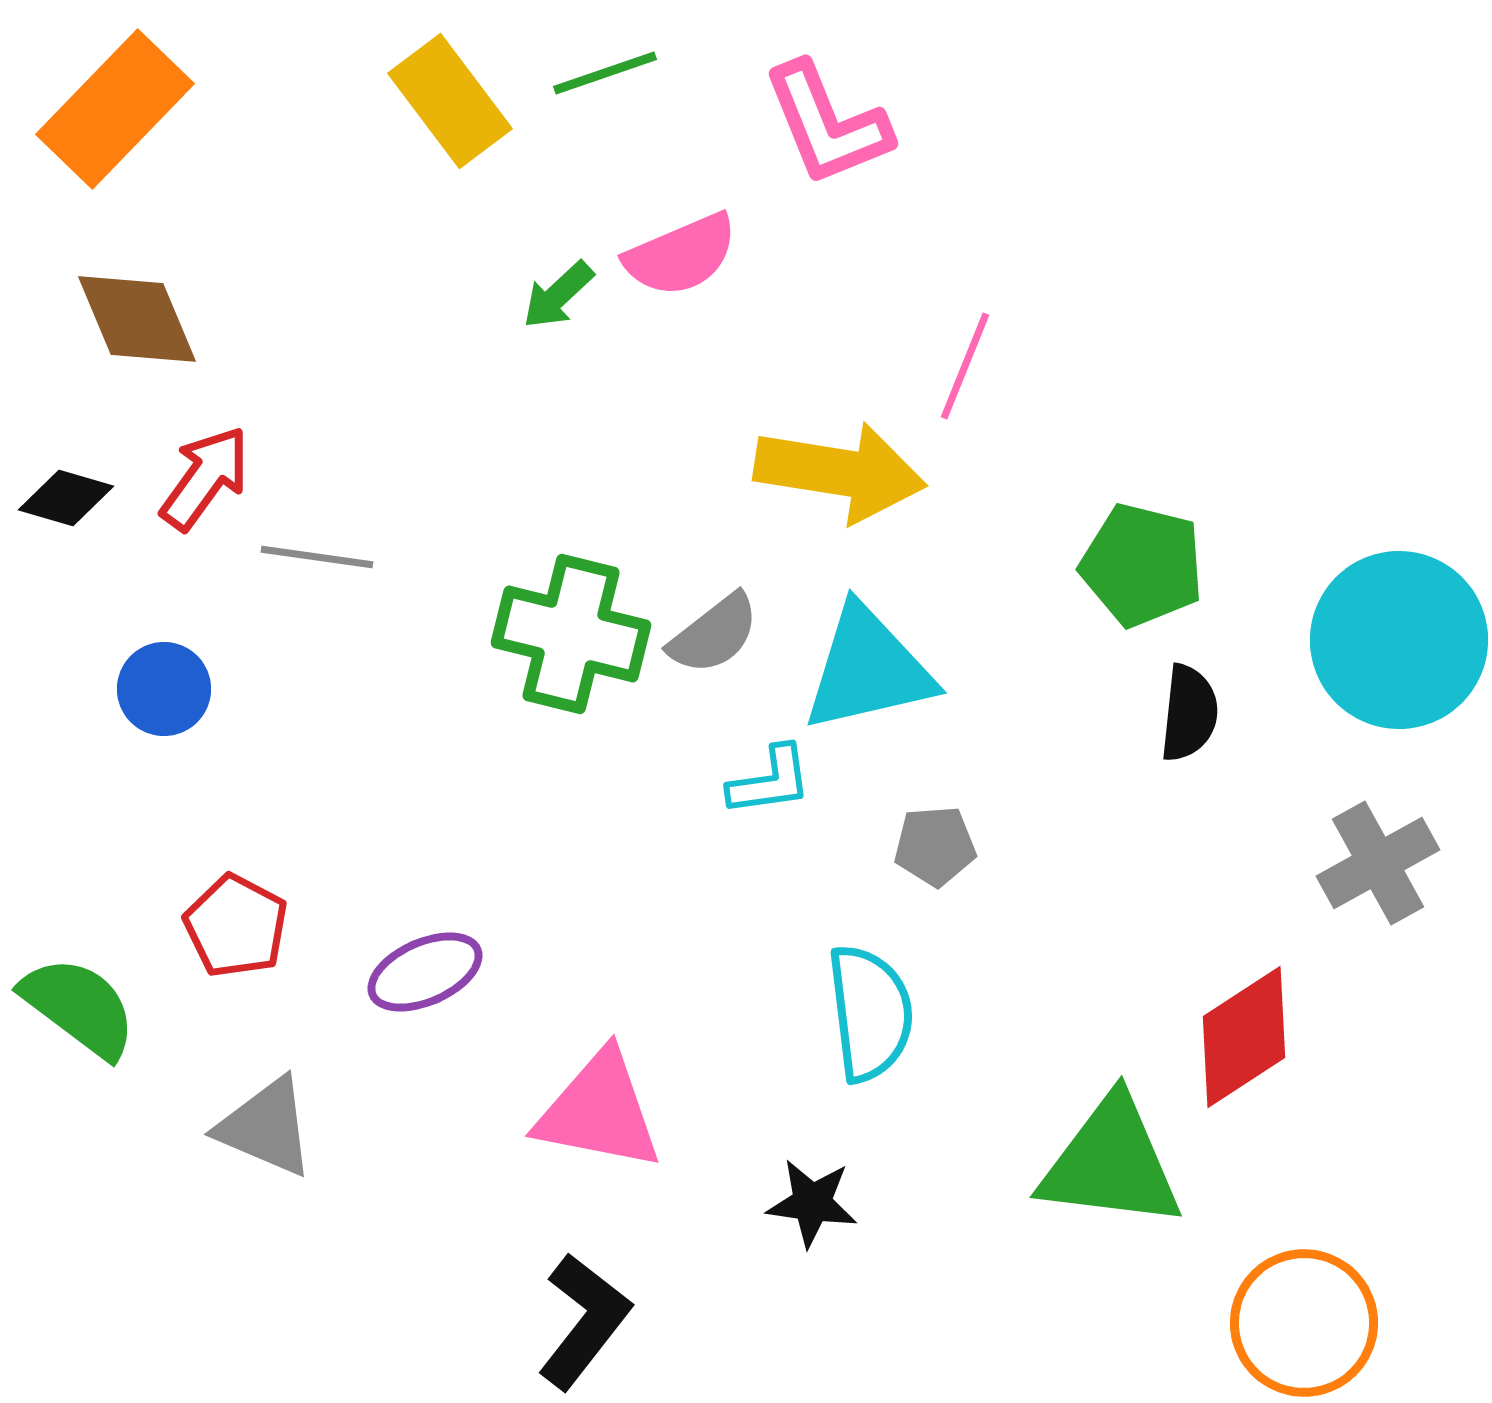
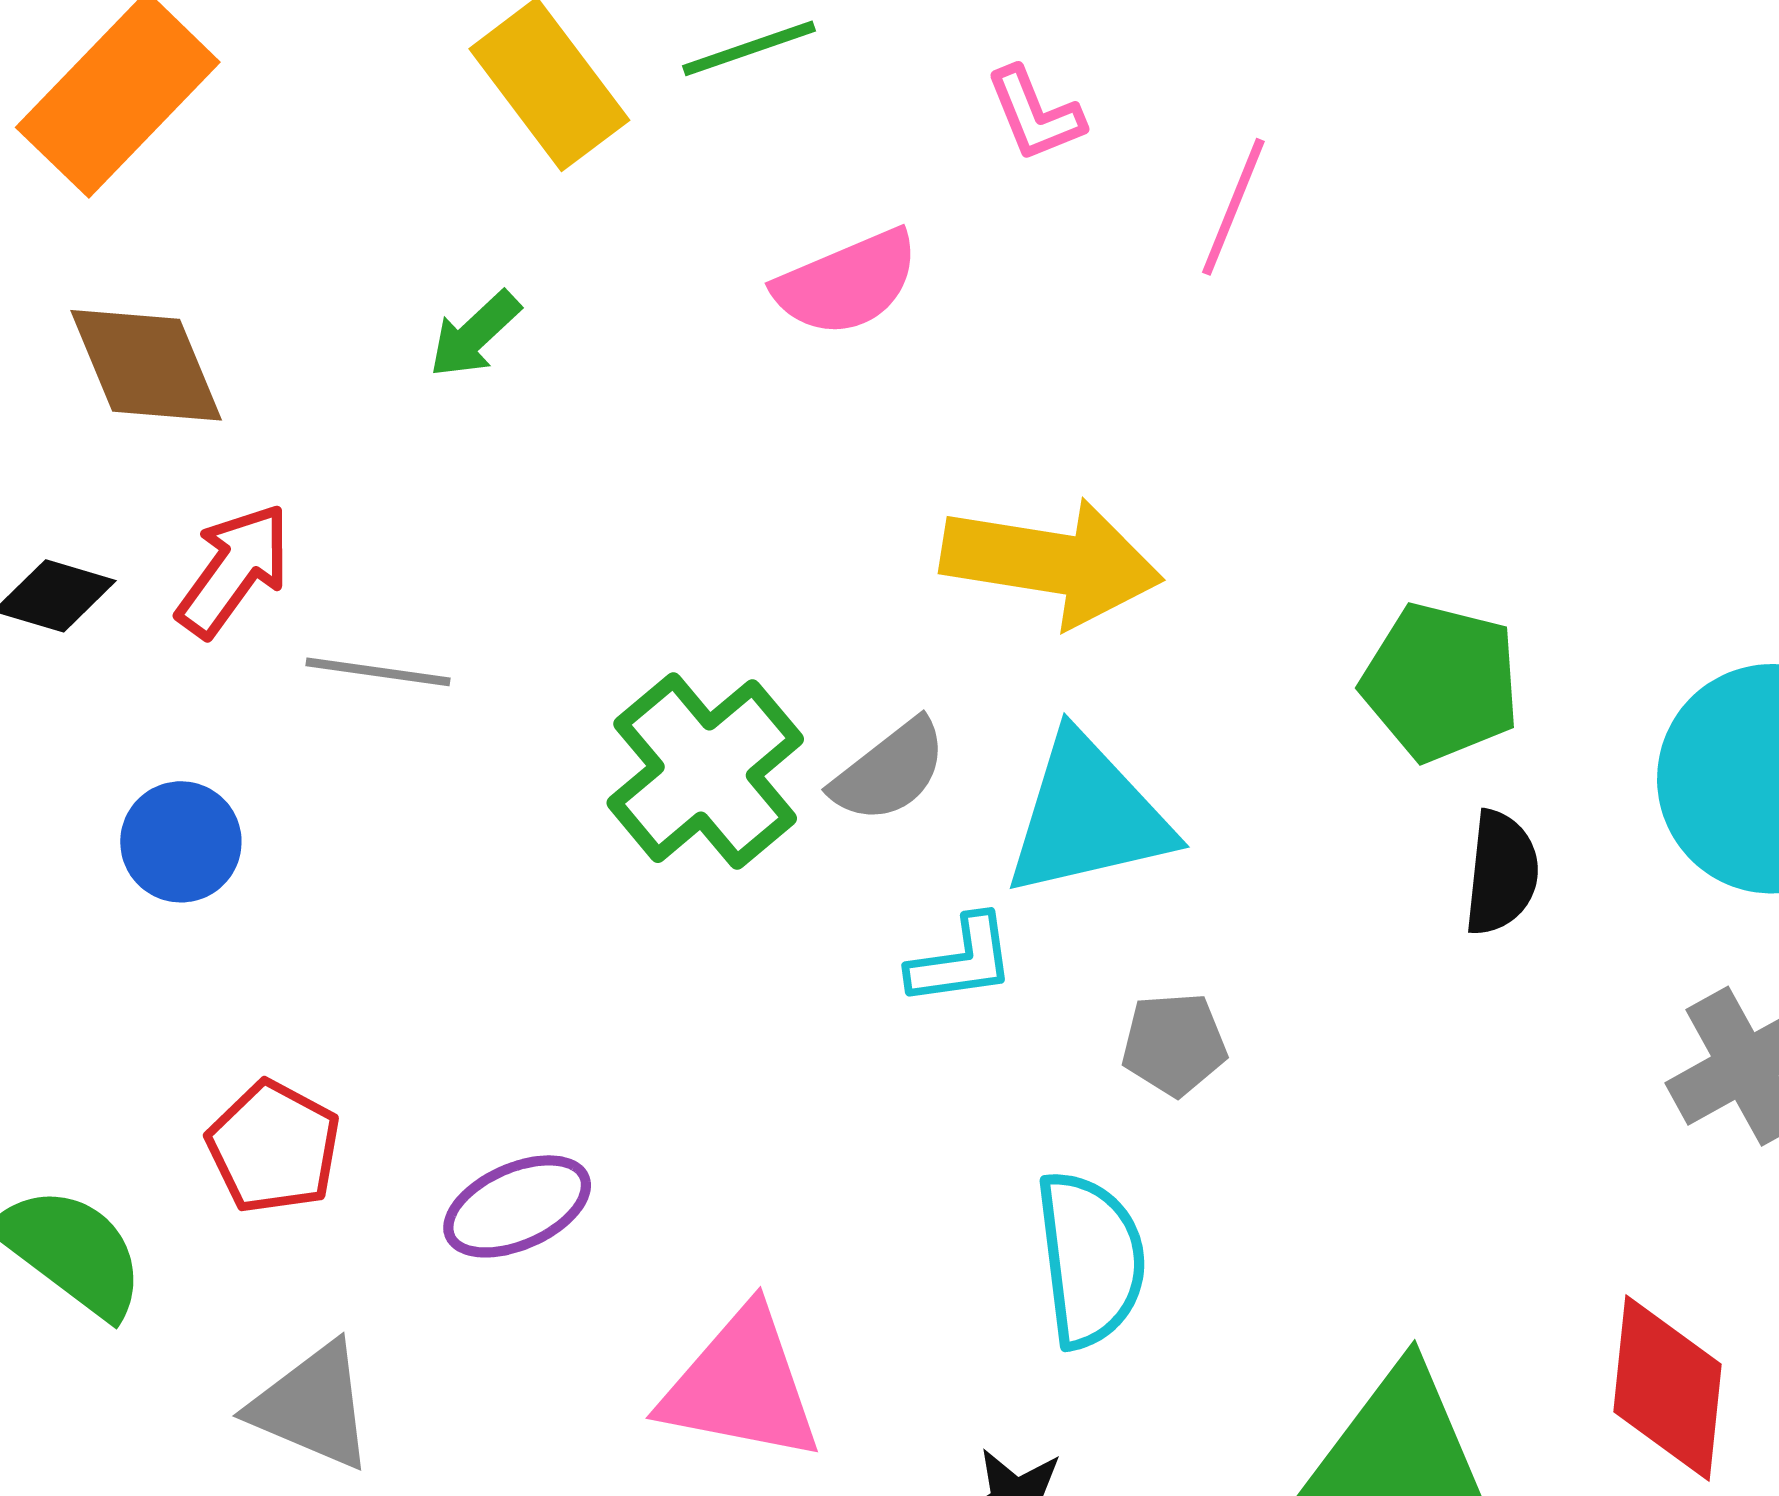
pink L-shape: (827, 124) -> (1035, 114), size x0.6
green arrow: (558, 295) -> (475, 334), moved
pink line: (965, 366) -> (1233, 207), moved
green cross: (571, 634) -> (705, 771), turned 36
red diamond: (1244, 1037) -> (1667, 1388), moved, turned -51

